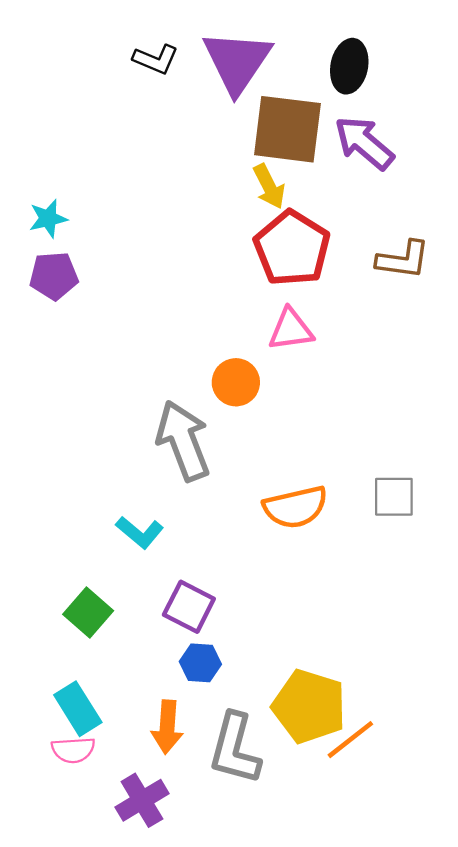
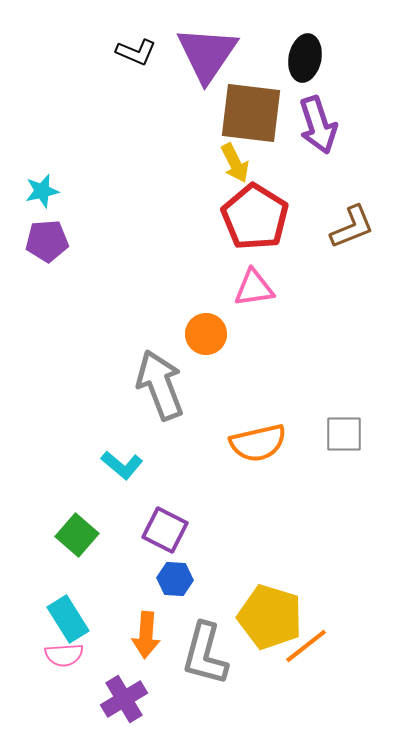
purple arrow: (364, 143) -> (318, 125), turned -148
brown L-shape: (403, 260) -> (352, 227), turned -30

